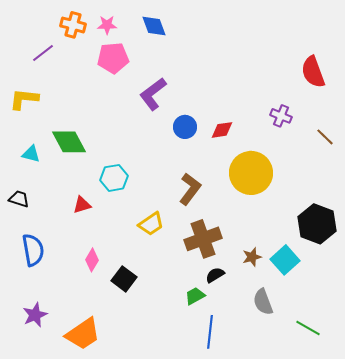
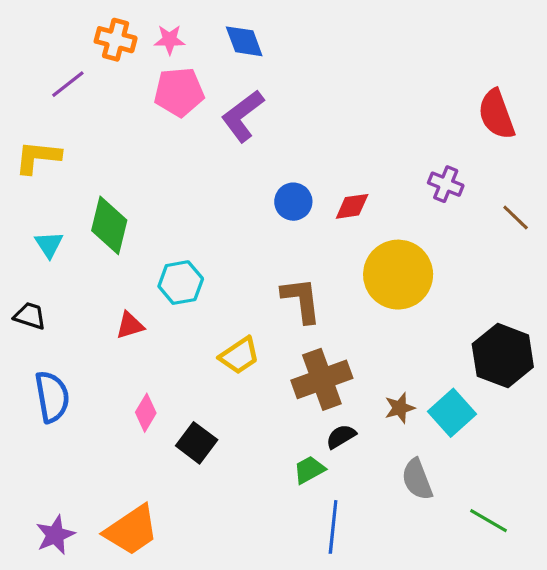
purple L-shape: (153, 94) -> (243, 116), moved
green diamond: (69, 142) -> (109, 225), turned 42
cyan triangle: (31, 154) -> (49, 244), turned 42
brown L-shape: (190, 189) -> (301, 300), turned -44
purple star: (35, 315) -> (55, 535), moved

